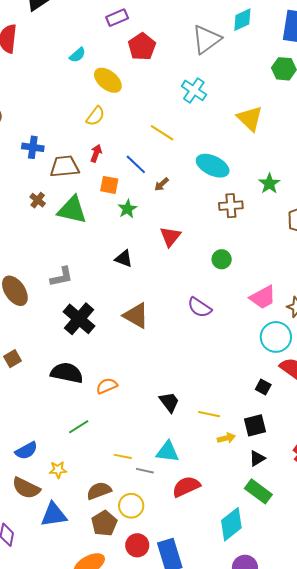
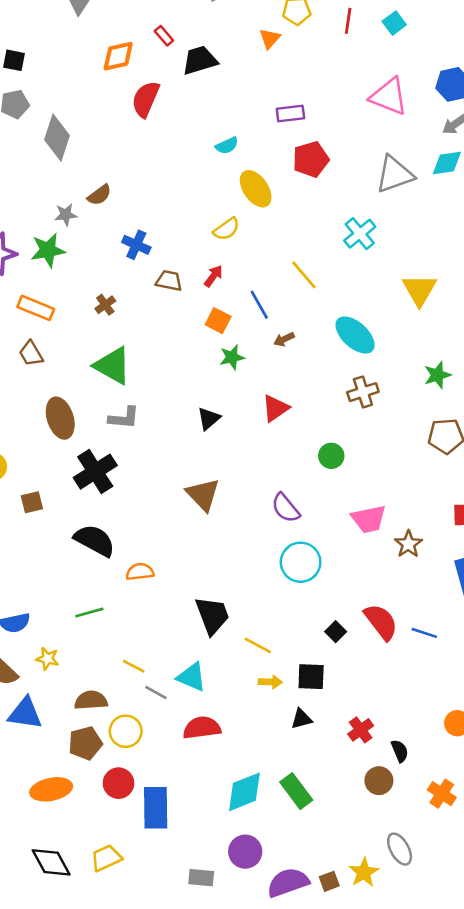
brown trapezoid: (65, 166) -> (169, 281), size x0.7
green star: (269, 184) -> (437, 375), moved
brown cross: (38, 200) -> (105, 305), moved
brown cross: (231, 206) -> (363, 392), turned -30
green triangle: (72, 210) -> (113, 366), moved
black triangle: (124, 259) -> (209, 419), turned 42
black cross: (79, 319) -> (95, 472), moved
cyan circle: (276, 337) -> (301, 562), moved
black trapezoid: (169, 402) -> (212, 615), size x1.4
green rectangle: (258, 491) -> (296, 791), moved

